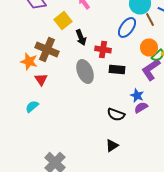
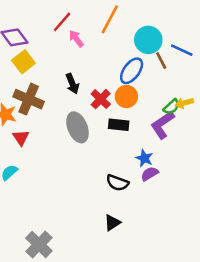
yellow square: (63, 20) -> (23, 62), moved
orange circle: (149, 48) -> (126, 96), moved
red cross: (103, 50) -> (101, 99), turned 35

